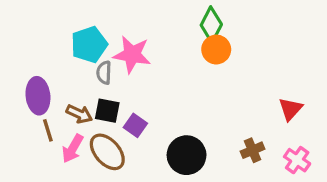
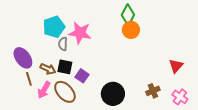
purple ellipse: (38, 96) -> (23, 58), turned -30

